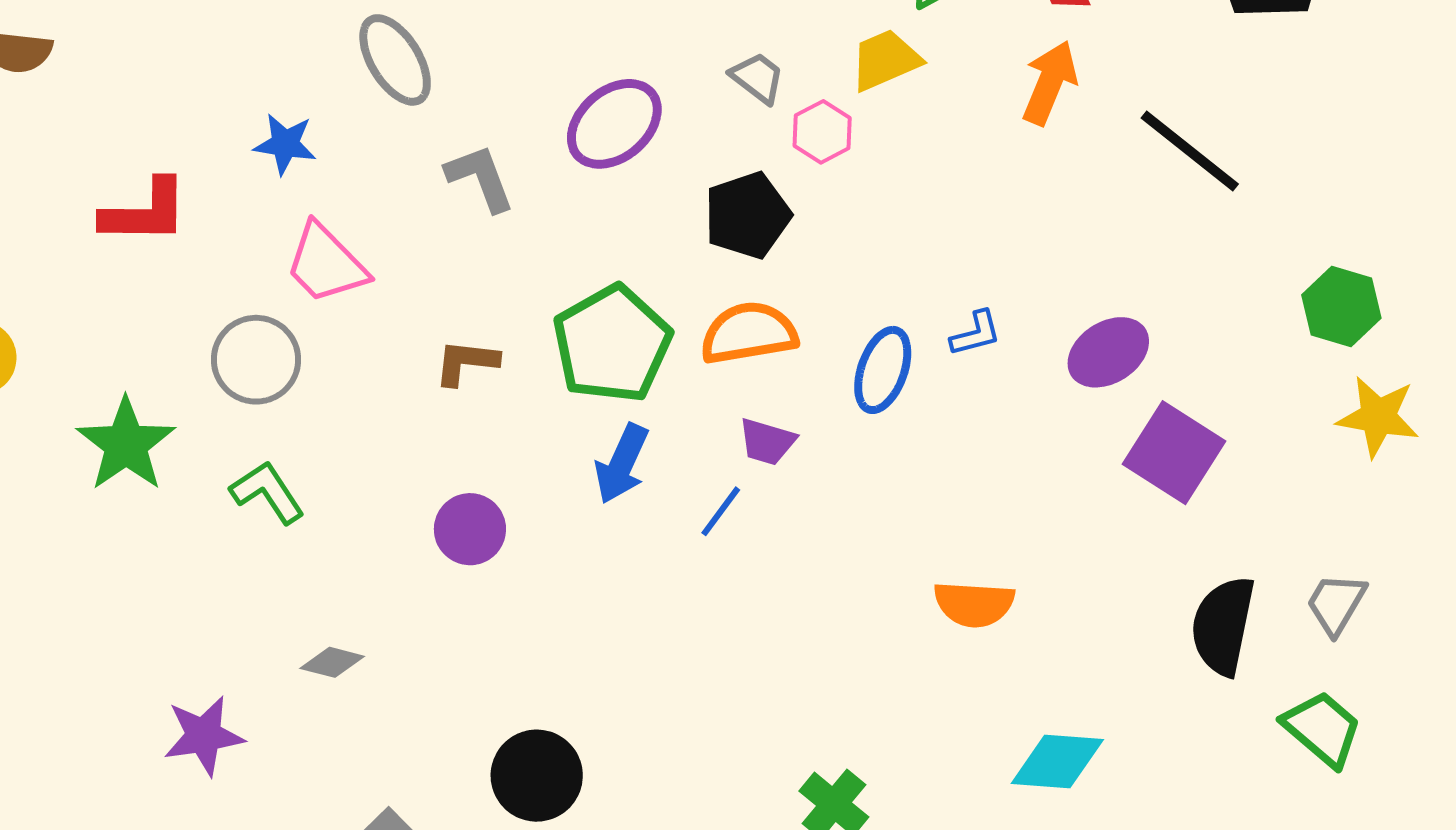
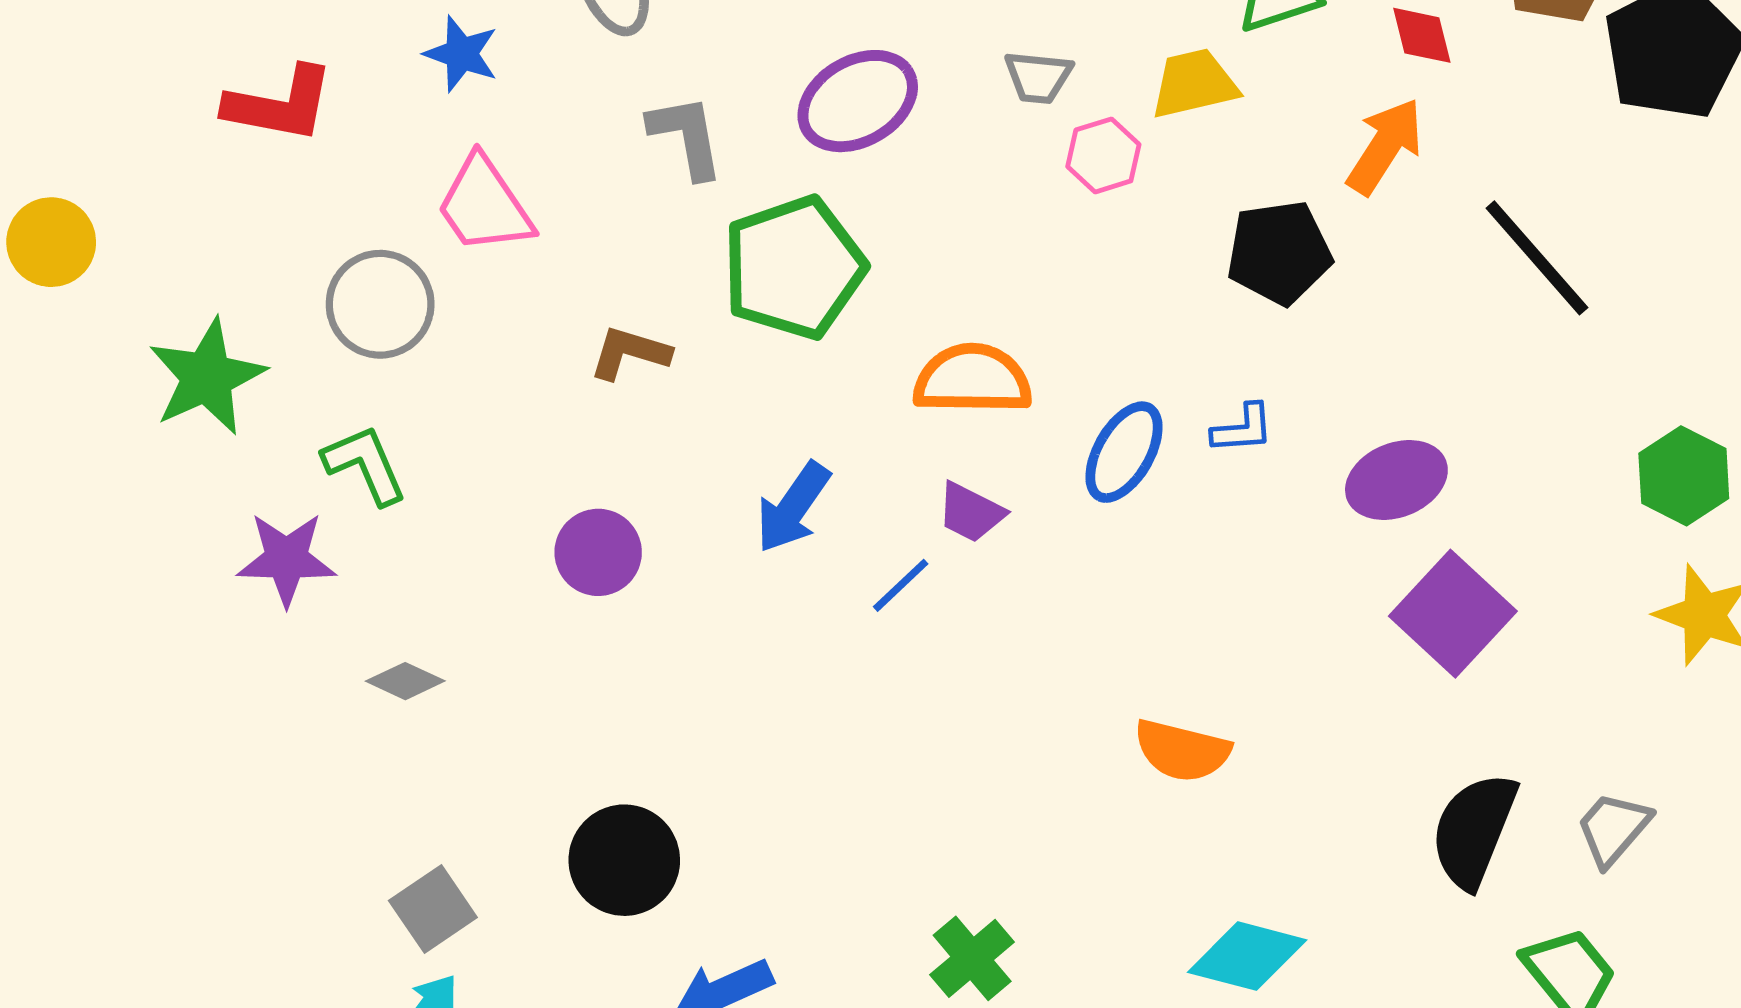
gray trapezoid: (758, 78) -> (1038, 77), turned 138
black pentagon: (747, 215) -> (1279, 253), moved
green pentagon: (612, 344) -> (794, 268), moved
purple star: (204, 736) -> (286, 559), moved

